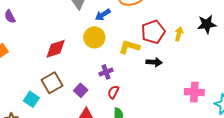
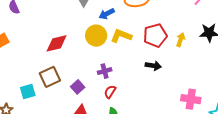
yellow L-shape: (129, 47) -> (121, 36), moved
cyan square: (31, 99) -> (28, 91), turned 35

